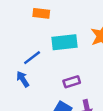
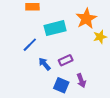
blue arrow: (23, 79) -> (45, 64), moved

